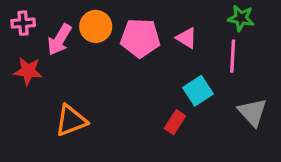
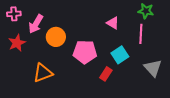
orange circle: (96, 26) -> (56, 37), moved
pink pentagon: (140, 38) -> (85, 52), moved
red star: (28, 71) -> (17, 43), turned -30

